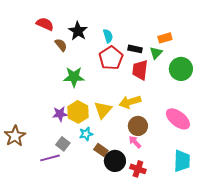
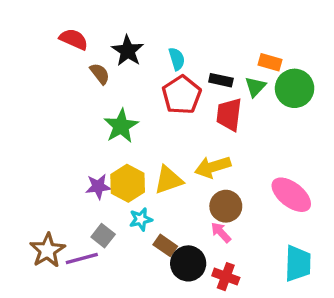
orange rectangle: (165, 38) -> (270, 62), turned 32
green circle: (181, 69) -> (295, 88), moved
green star: (74, 77) -> (121, 126), turned -30
yellow triangle: (103, 110) -> (169, 180), turned 30
brown star: (15, 136) -> (47, 250), moved

